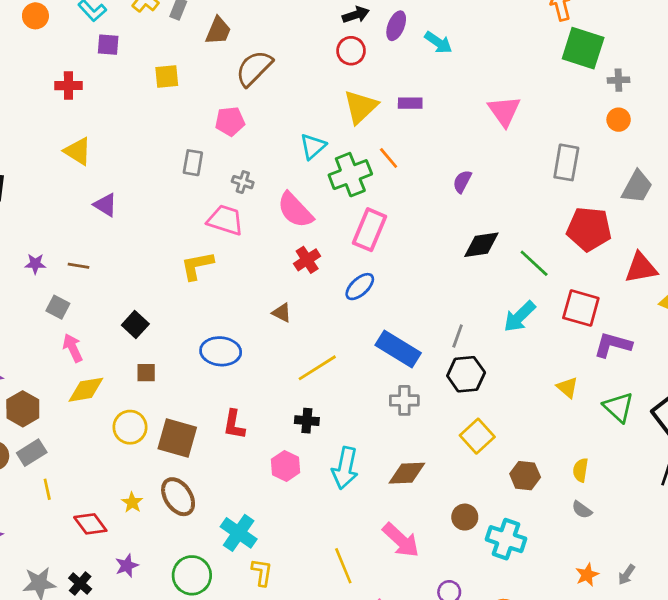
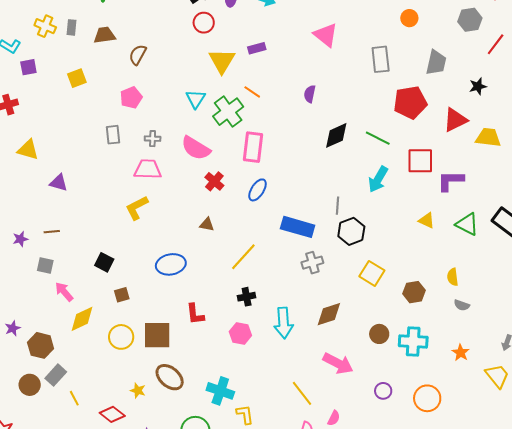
brown trapezoid: (218, 31) -> (104, 35), turned -105
brown semicircle: (254, 68) -> (138, 55), size x0.7
orange star: (587, 575) -> (461, 353), moved

